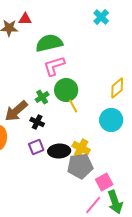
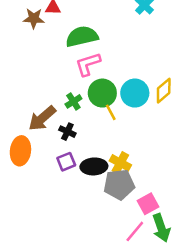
cyan circle: (111, 120) -> (135, 93), moved

